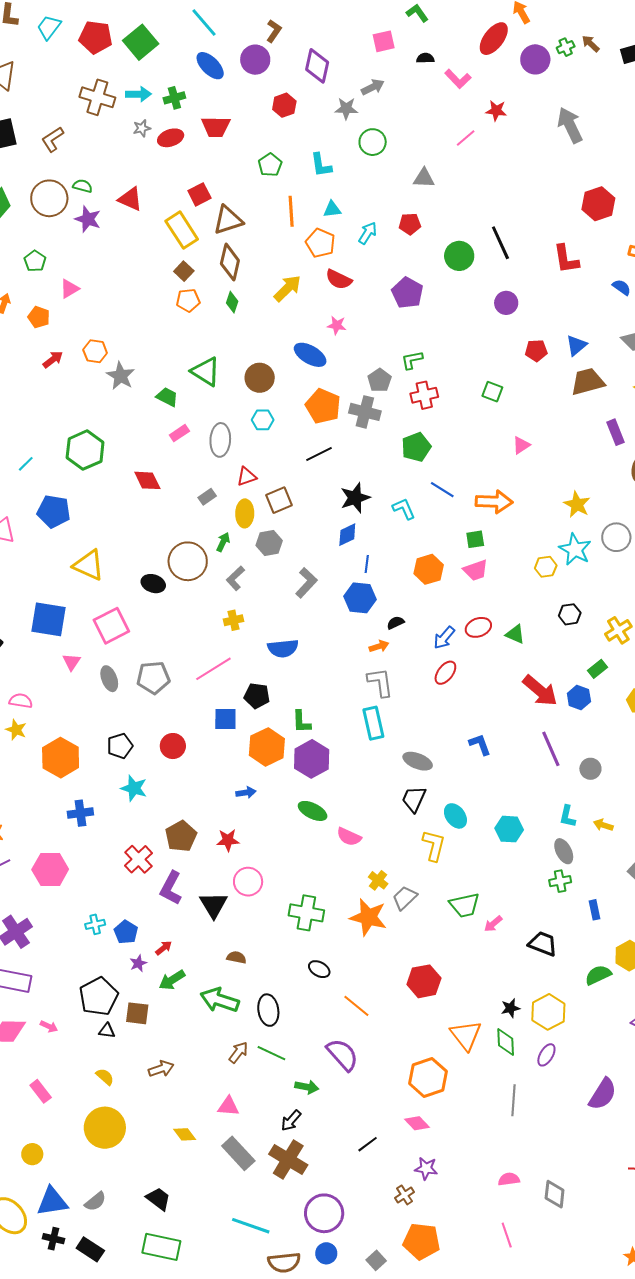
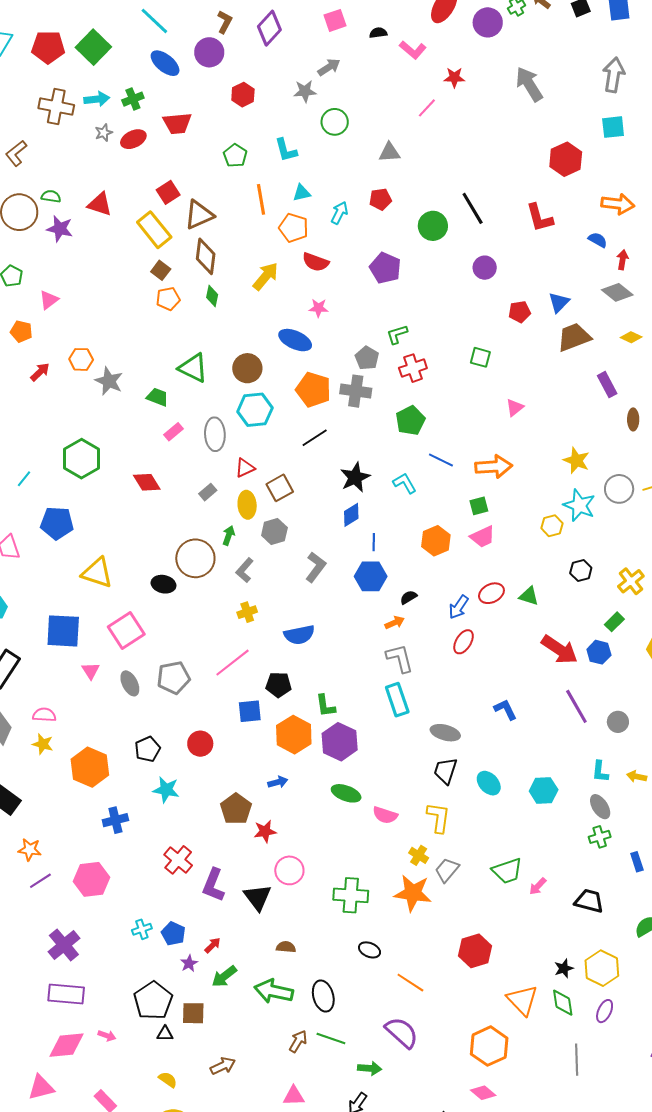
purple diamond: (317, 66) -> (269, 28), moved, turned 36
cyan hexagon: (263, 420) -> (255, 410), size x1.6
brown pentagon: (181, 836) -> (236, 809), moved
yellow L-shape: (434, 845) -> (438, 818), moved

